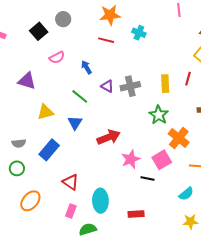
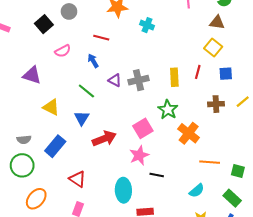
red line: (106, 40) -> (101, 38), moved
yellow triangle: (45, 112) -> (51, 107), turned 42
red arrow: (109, 137) -> (104, 139), moved
pink square: (162, 160) -> (143, 128), moved
green circle: (17, 168) -> (22, 165), size x1.5
cyan ellipse: (100, 201) -> (123, 190), moved

